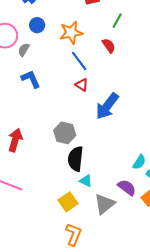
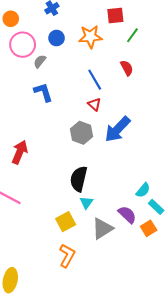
green line: (117, 21) -> (132, 35), moved
orange star: (71, 33) -> (90, 37), moved
gray hexagon: (65, 133) -> (82, 133), moved
cyan triangle: (86, 181) -> (86, 203), turned 32

